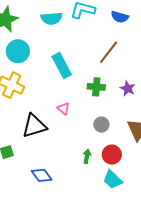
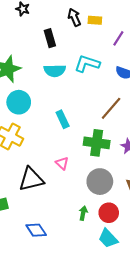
cyan rectangle: (62, 66) -> (63, 119), size x0.7
green cross: (96, 87) -> (97, 143), size x1.4
gray circle: (101, 125) -> (100, 182), size x1.6

